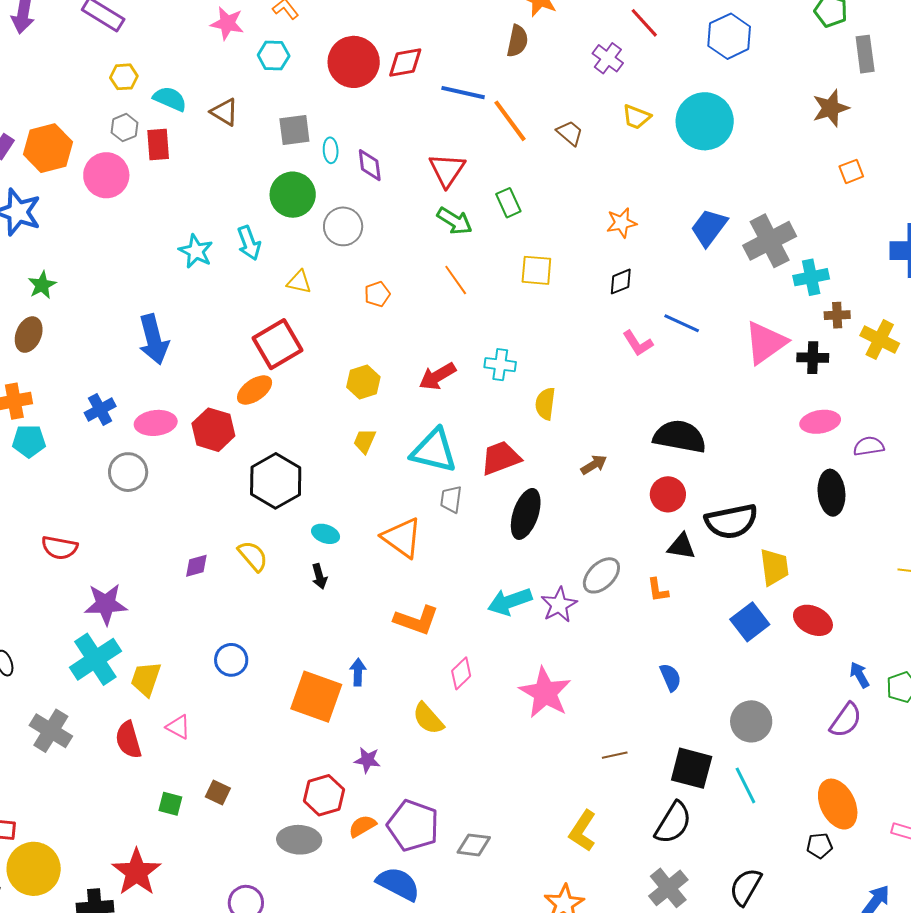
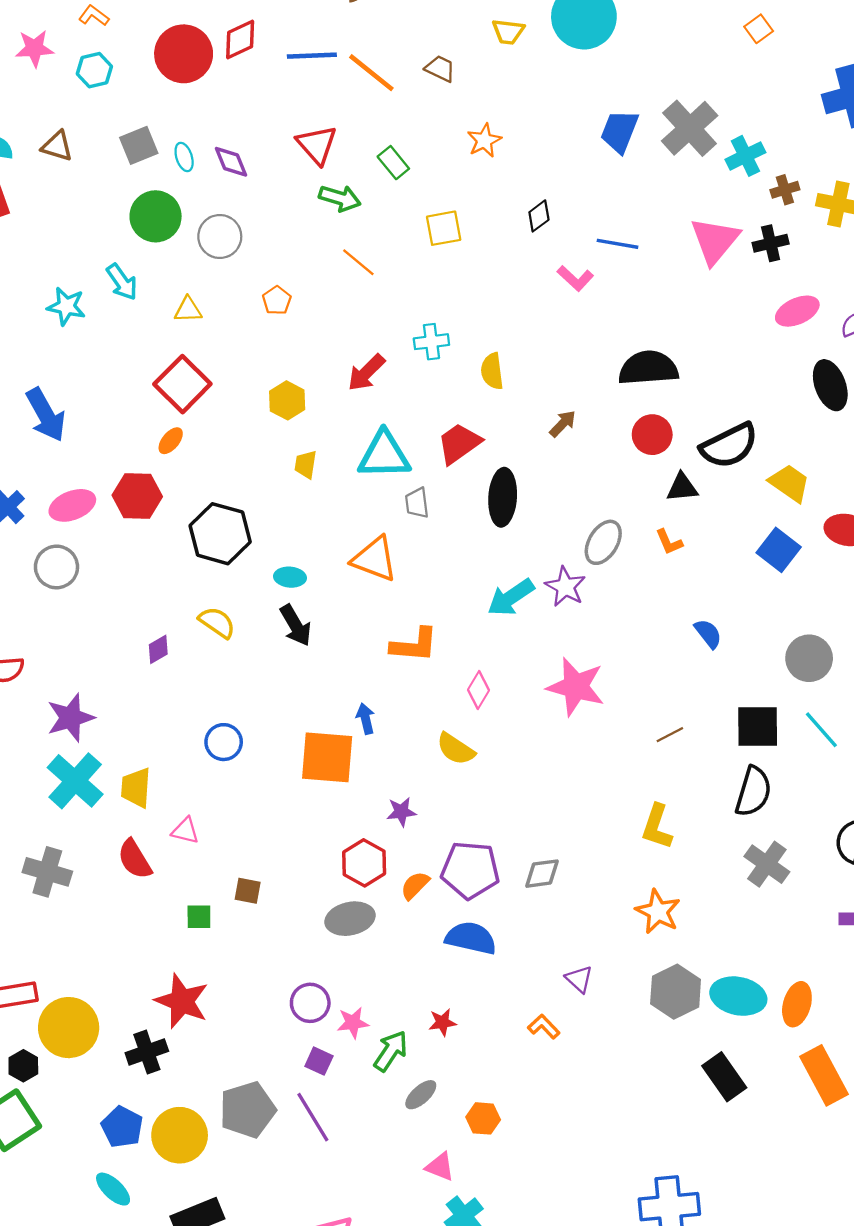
orange star: (622, 223) -> (484, 140), moved
orange ellipse: (255, 390) -> (171, 441), size x0.7
yellow trapezoid: (774, 567) -> (789, 483), turned -33
black arrow: (319, 576) -> (296, 625), size x1.5

